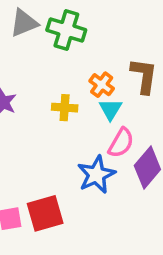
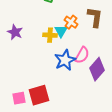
cyan triangle: (110, 109) -> (61, 31), moved
blue star: (96, 175) -> (65, 60), moved

